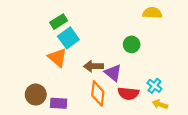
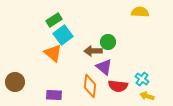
green circle: (132, 44) -> (108, 42), moved
brown arrow: (93, 66) -> (93, 51), moved
brown circle: (36, 95) -> (15, 82), moved

